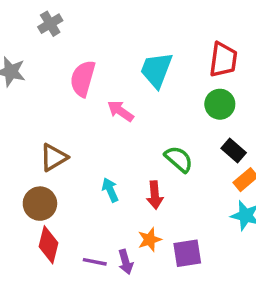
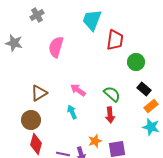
red trapezoid: (223, 60) -> (115, 40), moved
cyan trapezoid: (156, 70) -> (92, 20), moved
pink arrow: (120, 111) -> (78, 90), moved
red arrow: (155, 195) -> (110, 115), moved

